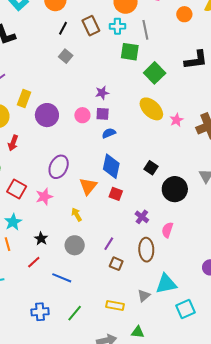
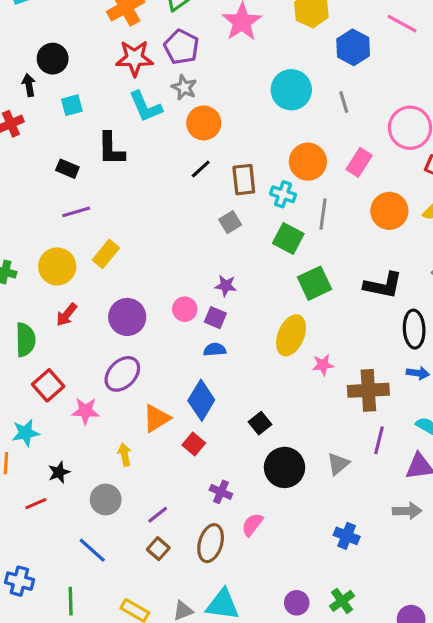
orange circle: (184, 14) -> (389, 211), size x1.5
gray square: (66, 56) -> (230, 222), moved
yellow ellipse: (151, 109) -> (291, 335), turned 50
purple circle: (47, 115) -> (127, 317), moved
purple cross: (142, 217) -> (221, 492), turned -32
blue line: (62, 278) -> (92, 550), moved
green line: (75, 313) -> (71, 601), turned -60

